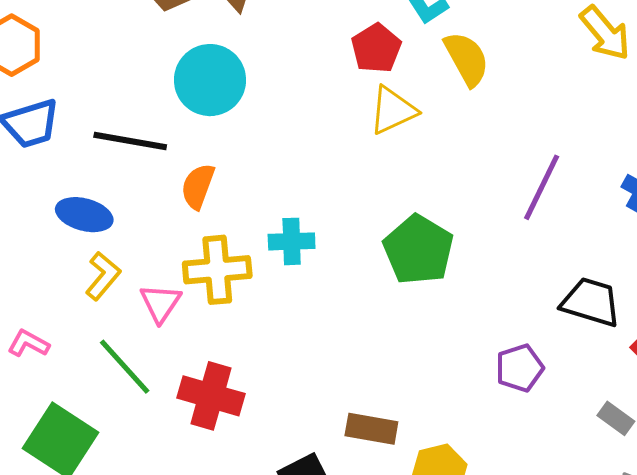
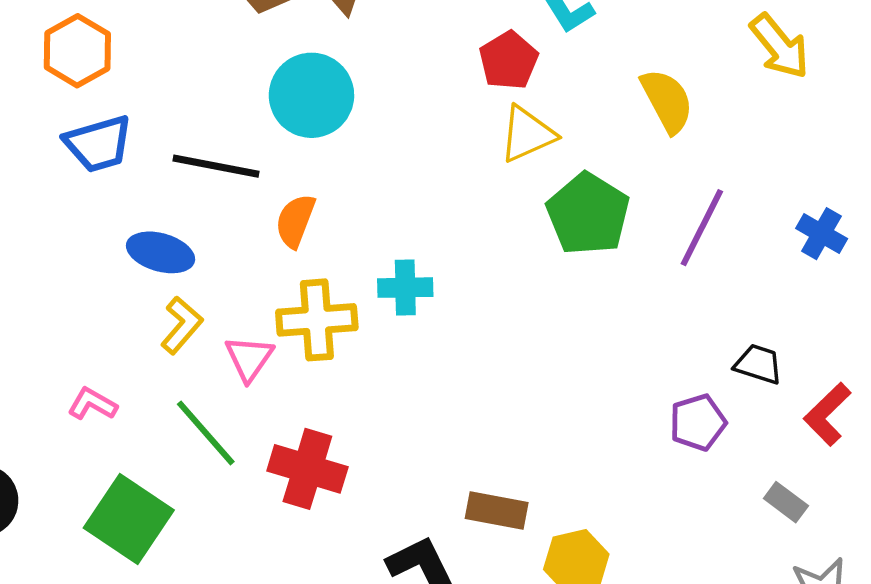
yellow semicircle: (467, 59) -> (667, 101), moved
green pentagon: (418, 250) -> (588, 214), moved
black trapezoid: (591, 302) -> (758, 364), size x0.7
purple pentagon: (520, 368) -> (698, 422), moved

